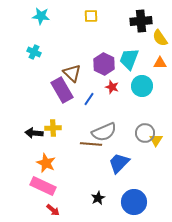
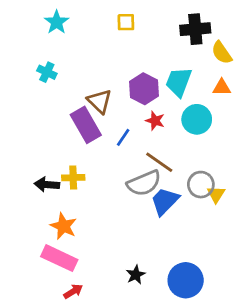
cyan star: (41, 16) -> (57, 22), turned 30
brown line: (91, 144) -> (159, 162), moved, turned 30
blue trapezoid: (119, 163) -> (165, 201), moved
red arrow: (53, 210) -> (73, 291), turned -72

